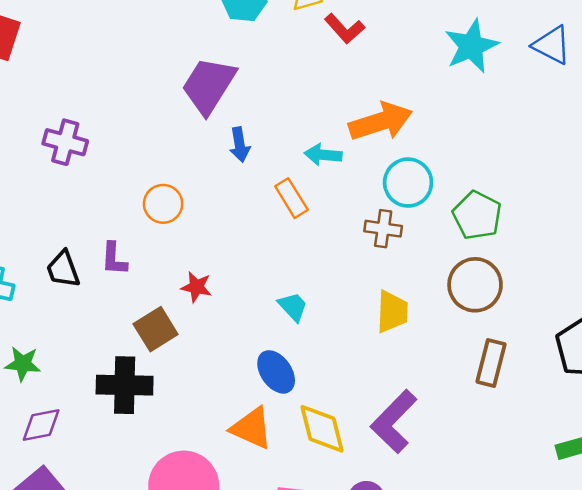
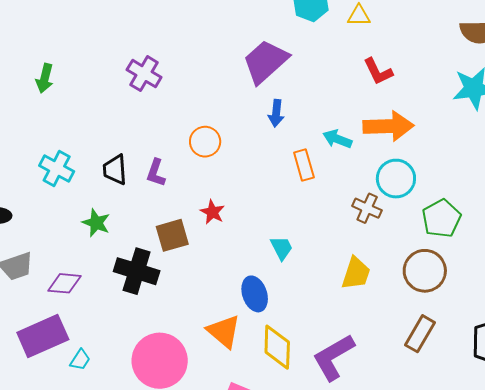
red L-shape: (345, 29) -> (378, 71), moved
green star: (23, 364) -> (96, 223), moved

